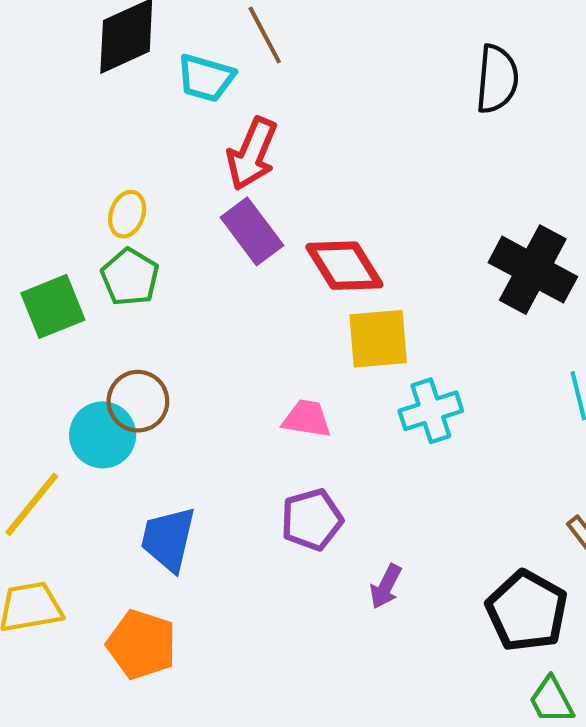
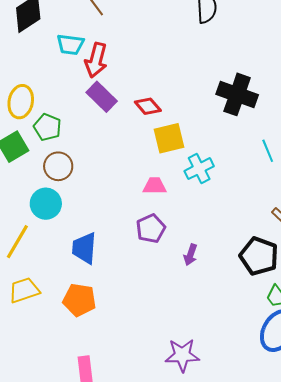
cyan trapezoid: (206, 78) -> (70, 45), moved
yellow ellipse: (127, 214) -> (21, 102), moved, size x1.5
red diamond: (344, 266) -> (148, 106), size x0.7
brown circle: (138, 401) -> (58, 166), moved
pink trapezoid: (307, 419) -> (155, 186), moved

